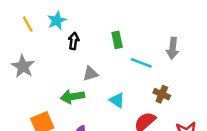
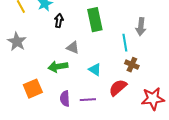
green rectangle: (117, 40) -> (95, 20), size x1.6
cyan line: (141, 63) -> (125, 43), moved, turned 60
gray triangle: (91, 74) -> (73, 48), turned 40

